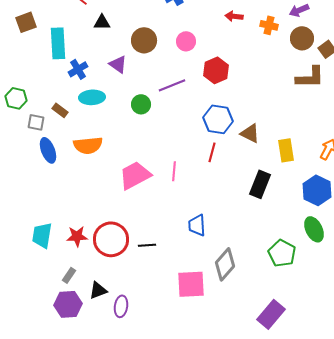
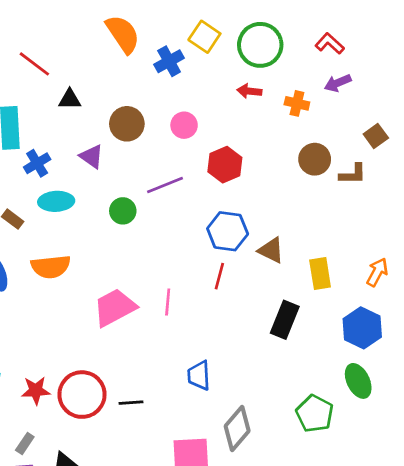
brown circle: (302, 38) -> (315, 159), moved
brown L-shape: (310, 77) -> (353, 174), size x0.7

